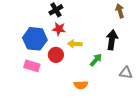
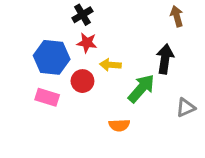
green arrow: (96, 60) -> (141, 88), size x1.5
gray triangle: (126, 73) -> (186, 108), turned -32

